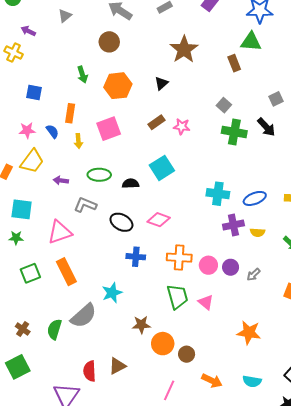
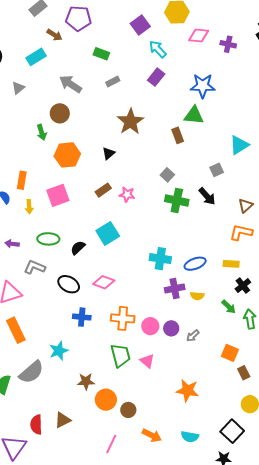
green arrow: (82, 75) -> (42, 132), moved
black semicircle: (131, 184) -> (78, 248), turned -42

